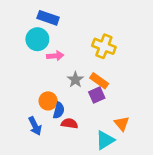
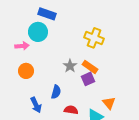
pink arrow: (55, 56) -> (22, 46), moved
orange circle: (48, 101) -> (26, 71), moved
red semicircle: (69, 124) -> (71, 110), moved

